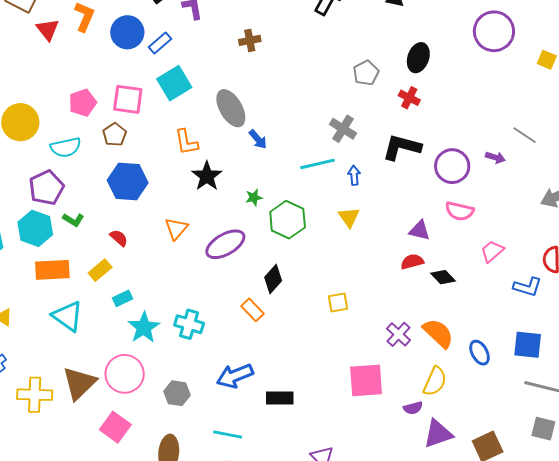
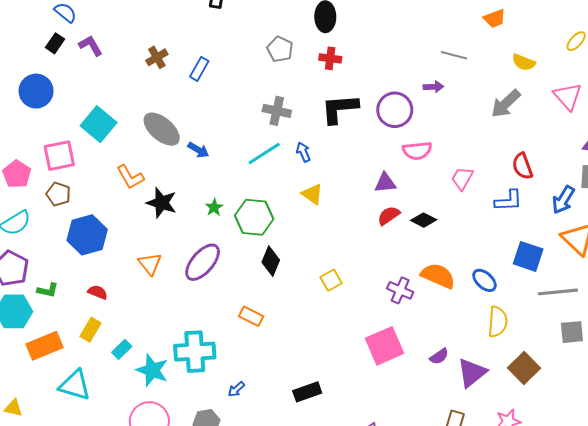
blue rectangle: (160, 43) -> (199, 69), moved
black diamond: (273, 279) -> (271, 261), moved
cyan cross: (189, 324) -> (195, 352), size x1.4
blue square: (528, 345) -> (528, 256), turned 32
blue arrow: (235, 376) -> (236, 389), moved, size x0.5
yellow semicircle: (435, 381) -> (498, 322), moved

